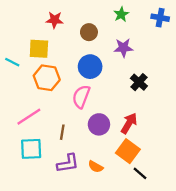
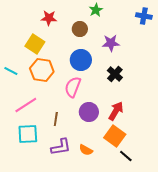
green star: (121, 14) -> (96, 10), moved
yellow square: (39, 49) -> (35, 44), turned 30
cyan line: (12, 62) -> (11, 71), moved
black cross: (139, 82) -> (115, 74), moved

